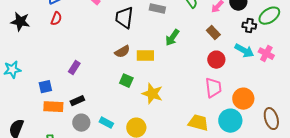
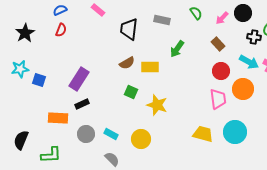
black star: (20, 22) -> (25, 33), turned 30
purple rectangle: (74, 68) -> (79, 79), size x1.6
cyan star: (12, 70) -> (20, 69), moved
blue square: (45, 87) -> (39, 80), moved, turned 32
orange circle: (243, 99) -> (243, 89), moved
black rectangle: (77, 101) -> (82, 104), moved

